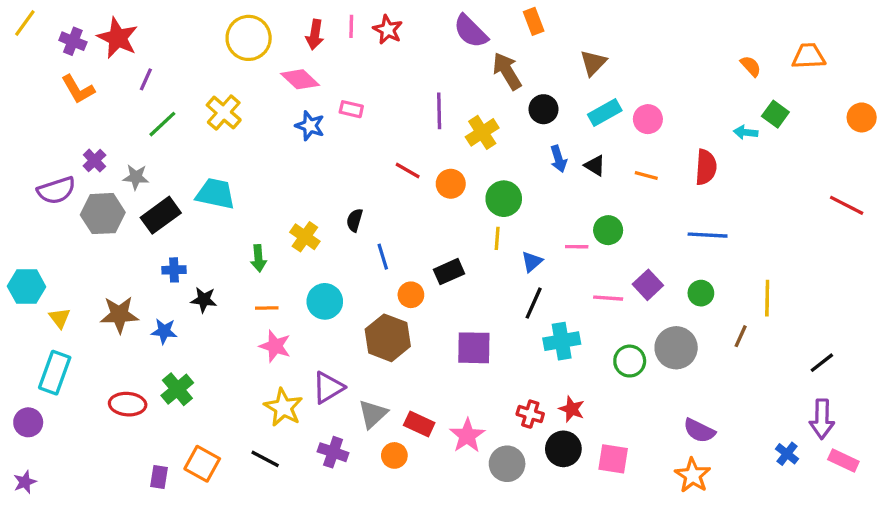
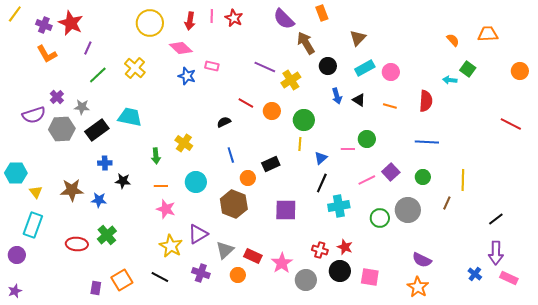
purple line: (439, 111) -> (265, 67), turned -65
black semicircle: (355, 220) -> (224, 122), moved, turned 48
pink line: (608, 298) -> (367, 180), turned -30
orange square: (202, 464) -> (122, 280), turned 30

